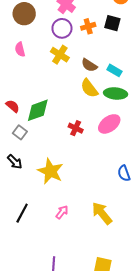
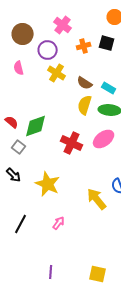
purple circle: (62, 28) -> (48, 50), moved
yellow semicircle: (89, 88) -> (85, 105), turned 54
red cross: (76, 128) -> (72, 143), size x1.5
yellow arrow: (102, 213) -> (97, 199), moved

